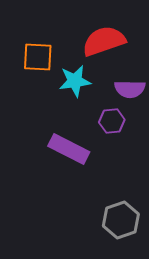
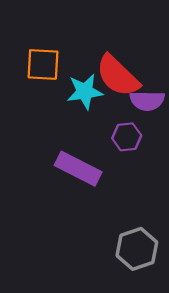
red semicircle: (104, 41) -> (118, 76), moved, turned -117

